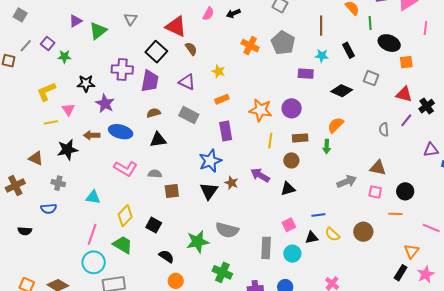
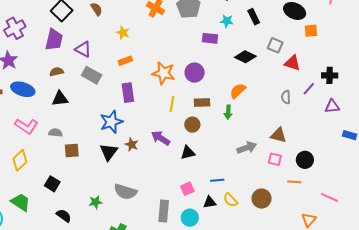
purple cross: (122, 69) -> (15, 28), moved, turned -35
purple triangle: (187, 82) -> (83, 49), moved
red triangle: (404, 94) -> (292, 63), moved
black cross: (427, 106) -> (330, 75), turned 35
purple triangle: (431, 150) -> (332, 106), moved
yellow diamond: (125, 216) -> (20, 160), moved
green star: (198, 242) -> (96, 202), size x0.6

